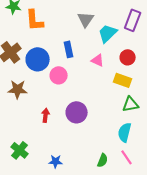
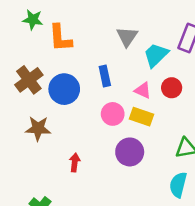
red circle: (128, 57) -> (172, 88), moved
pink circle: (59, 75) -> (113, 114), moved
yellow rectangle: (123, 80) -> (141, 117), moved
purple circle: (77, 112) -> (130, 152), moved

